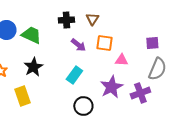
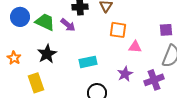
purple arrow: (78, 45) -> (68, 25), moved
cyan rectangle: (74, 75) -> (88, 62), turned 42
purple star: (111, 87) -> (125, 74), size x0.7

